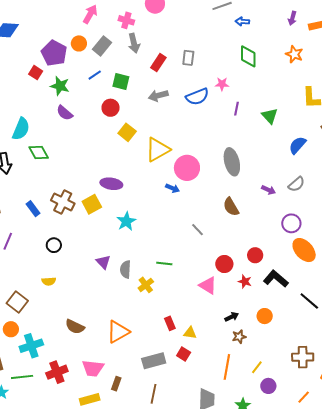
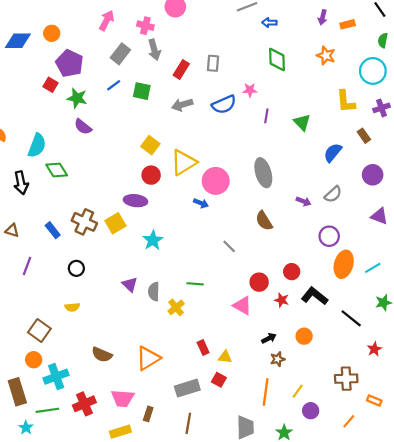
orange circle: (79, 43) -> (52, 33), moved
red circle: (111, 108) -> (151, 175), moved
orange ellipse: (304, 250) -> (344, 264), turned 60

